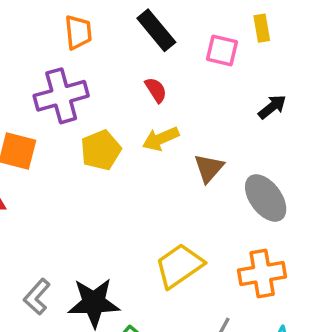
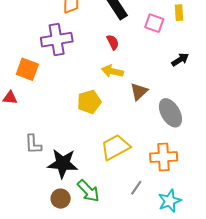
yellow arrow: (161, 139) -> (112, 71), turned 30
yellow pentagon: (101, 150) -> (89, 102), moved
gray L-shape: (37, 297) -> (33, 144), moved, turned -50

